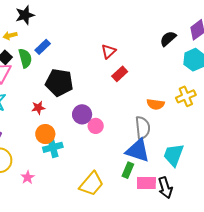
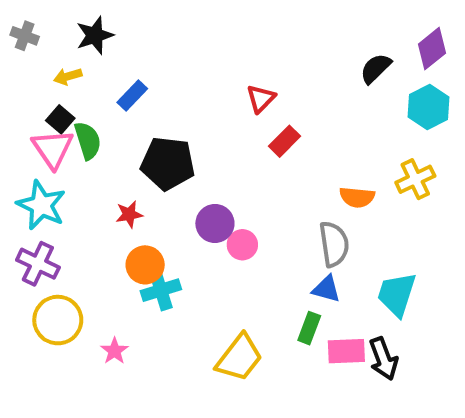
green semicircle: (25, 58) -> (88, 141), moved
blue triangle: (138, 151) -> (326, 289), size x0.6

